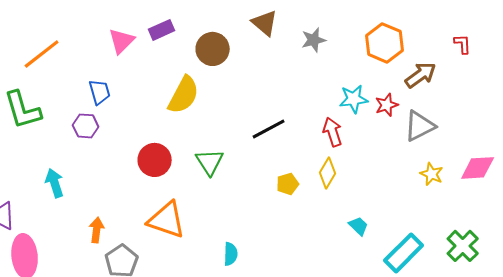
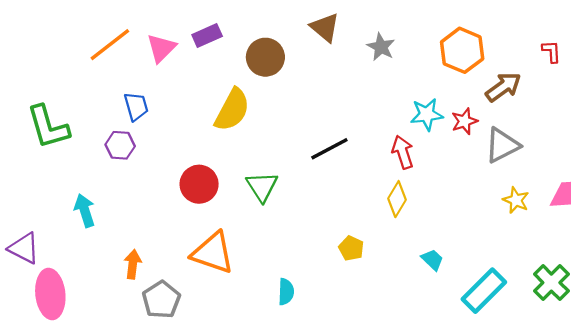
gray star: (314, 40) -> (381, 47), turned -30
orange line: (42, 54) -> (110, 45), moved
yellow pentagon: (288, 184) -> (351, 248), moved, turned -30

